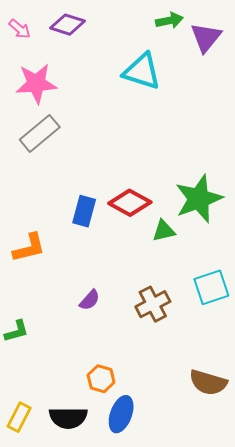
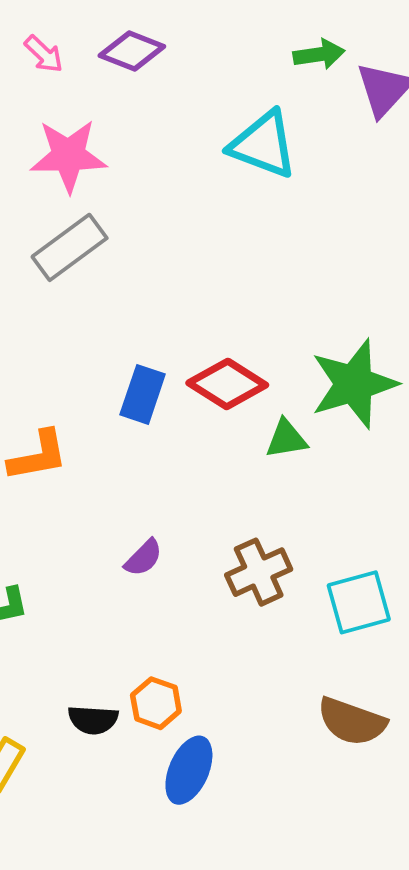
cyan square: (211, 287) -> (359, 602), moved
black semicircle: (68, 418) -> (93, 720), moved, size x0.7

